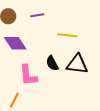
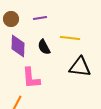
purple diamond: (15, 43) -> (18, 46), turned 35
black semicircle: (52, 63) -> (44, 47), moved

